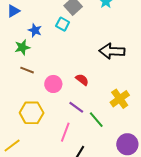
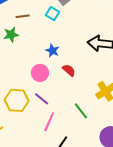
blue star: (35, 30) -> (52, 51), moved
brown line: (27, 70) -> (23, 16), moved, turned -32
purple line: (76, 107) -> (42, 99), moved

